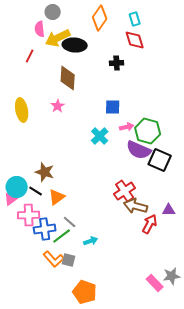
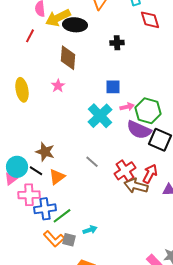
red diamond: (135, 40) -> (150, 20), moved
cyan cross: (100, 136) -> (100, 116), size x1.4
gray line: (70, 222) -> (92, 162), moved
red arrow: (150, 224) -> (150, 174), moved
cyan arrow: (91, 241) -> (90, 230), moved

